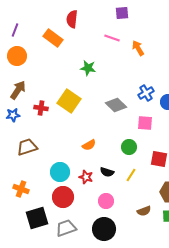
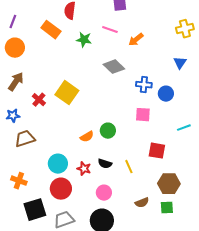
orange arrow: (138, 48) -> (136, 40), turned -98
green star: (88, 68) -> (84, 40), moved
blue cross: (146, 93) -> (144, 85), turned 35
gray diamond: (116, 105) -> (114, 67), moved
red cross: (41, 108) -> (39, 100), turned 32
blue star: (13, 115) -> (13, 116), moved
green circle: (129, 147) -> (108, 131), moved
yellow line: (131, 175) -> (129, 167), turned -56

